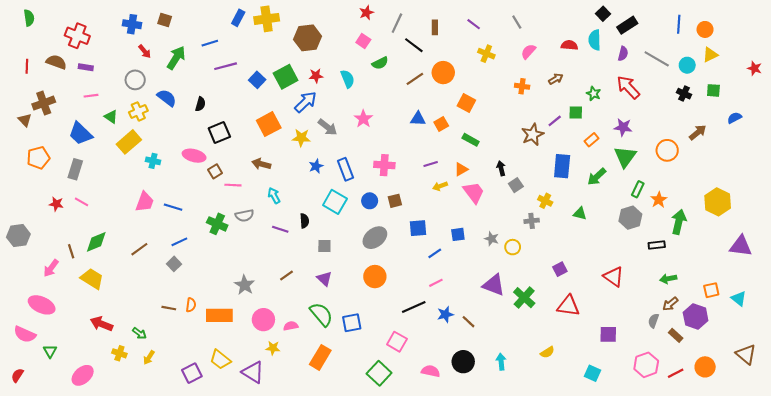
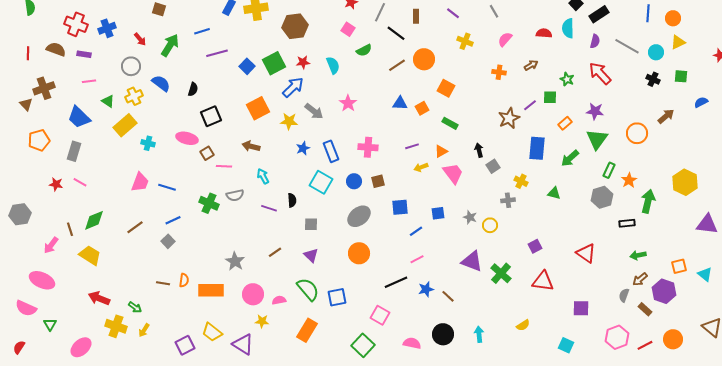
blue cross: (132, 24) -> (107, 28), moved, turned -30
yellow cross: (119, 353) -> (116, 326), size x1.5

